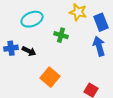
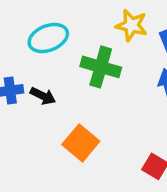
green cross: (61, 35) -> (101, 67), size x1.5

